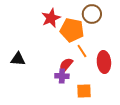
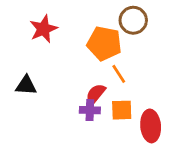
red star: (51, 18) -> (43, 29), moved
red ellipse: (104, 62) -> (151, 126), moved
orange square: (84, 91) -> (122, 110), moved

